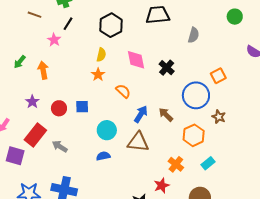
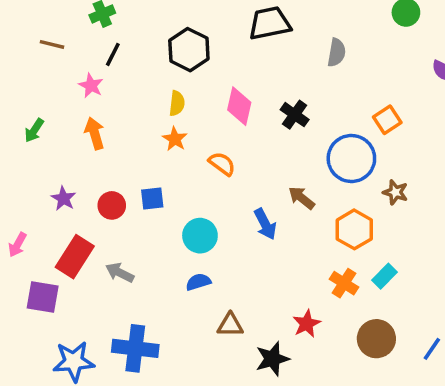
pink diamond: (136, 60) -> (239, 106), turned 30
orange arrow: (43, 70) -> (95, 133), moved
blue arrow: (141, 114) -> (265, 224), moved, turned 126
brown triangle: (138, 142) -> (230, 325), moved, size x0.7
orange cross: (176, 164) -> (344, 283), moved

